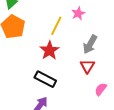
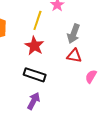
red triangle: (87, 66) -> (74, 56), turned -42

